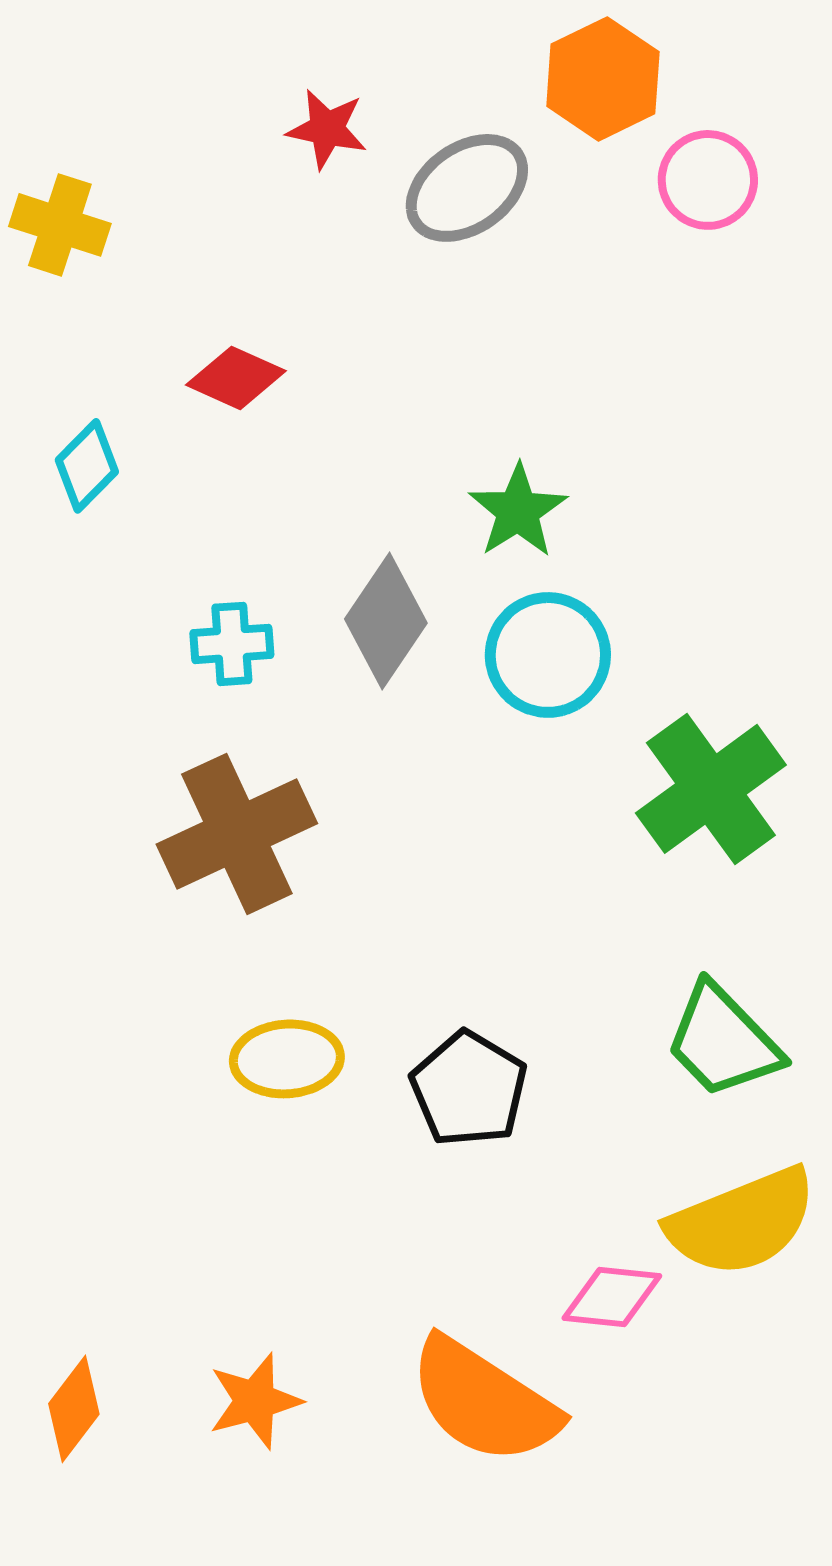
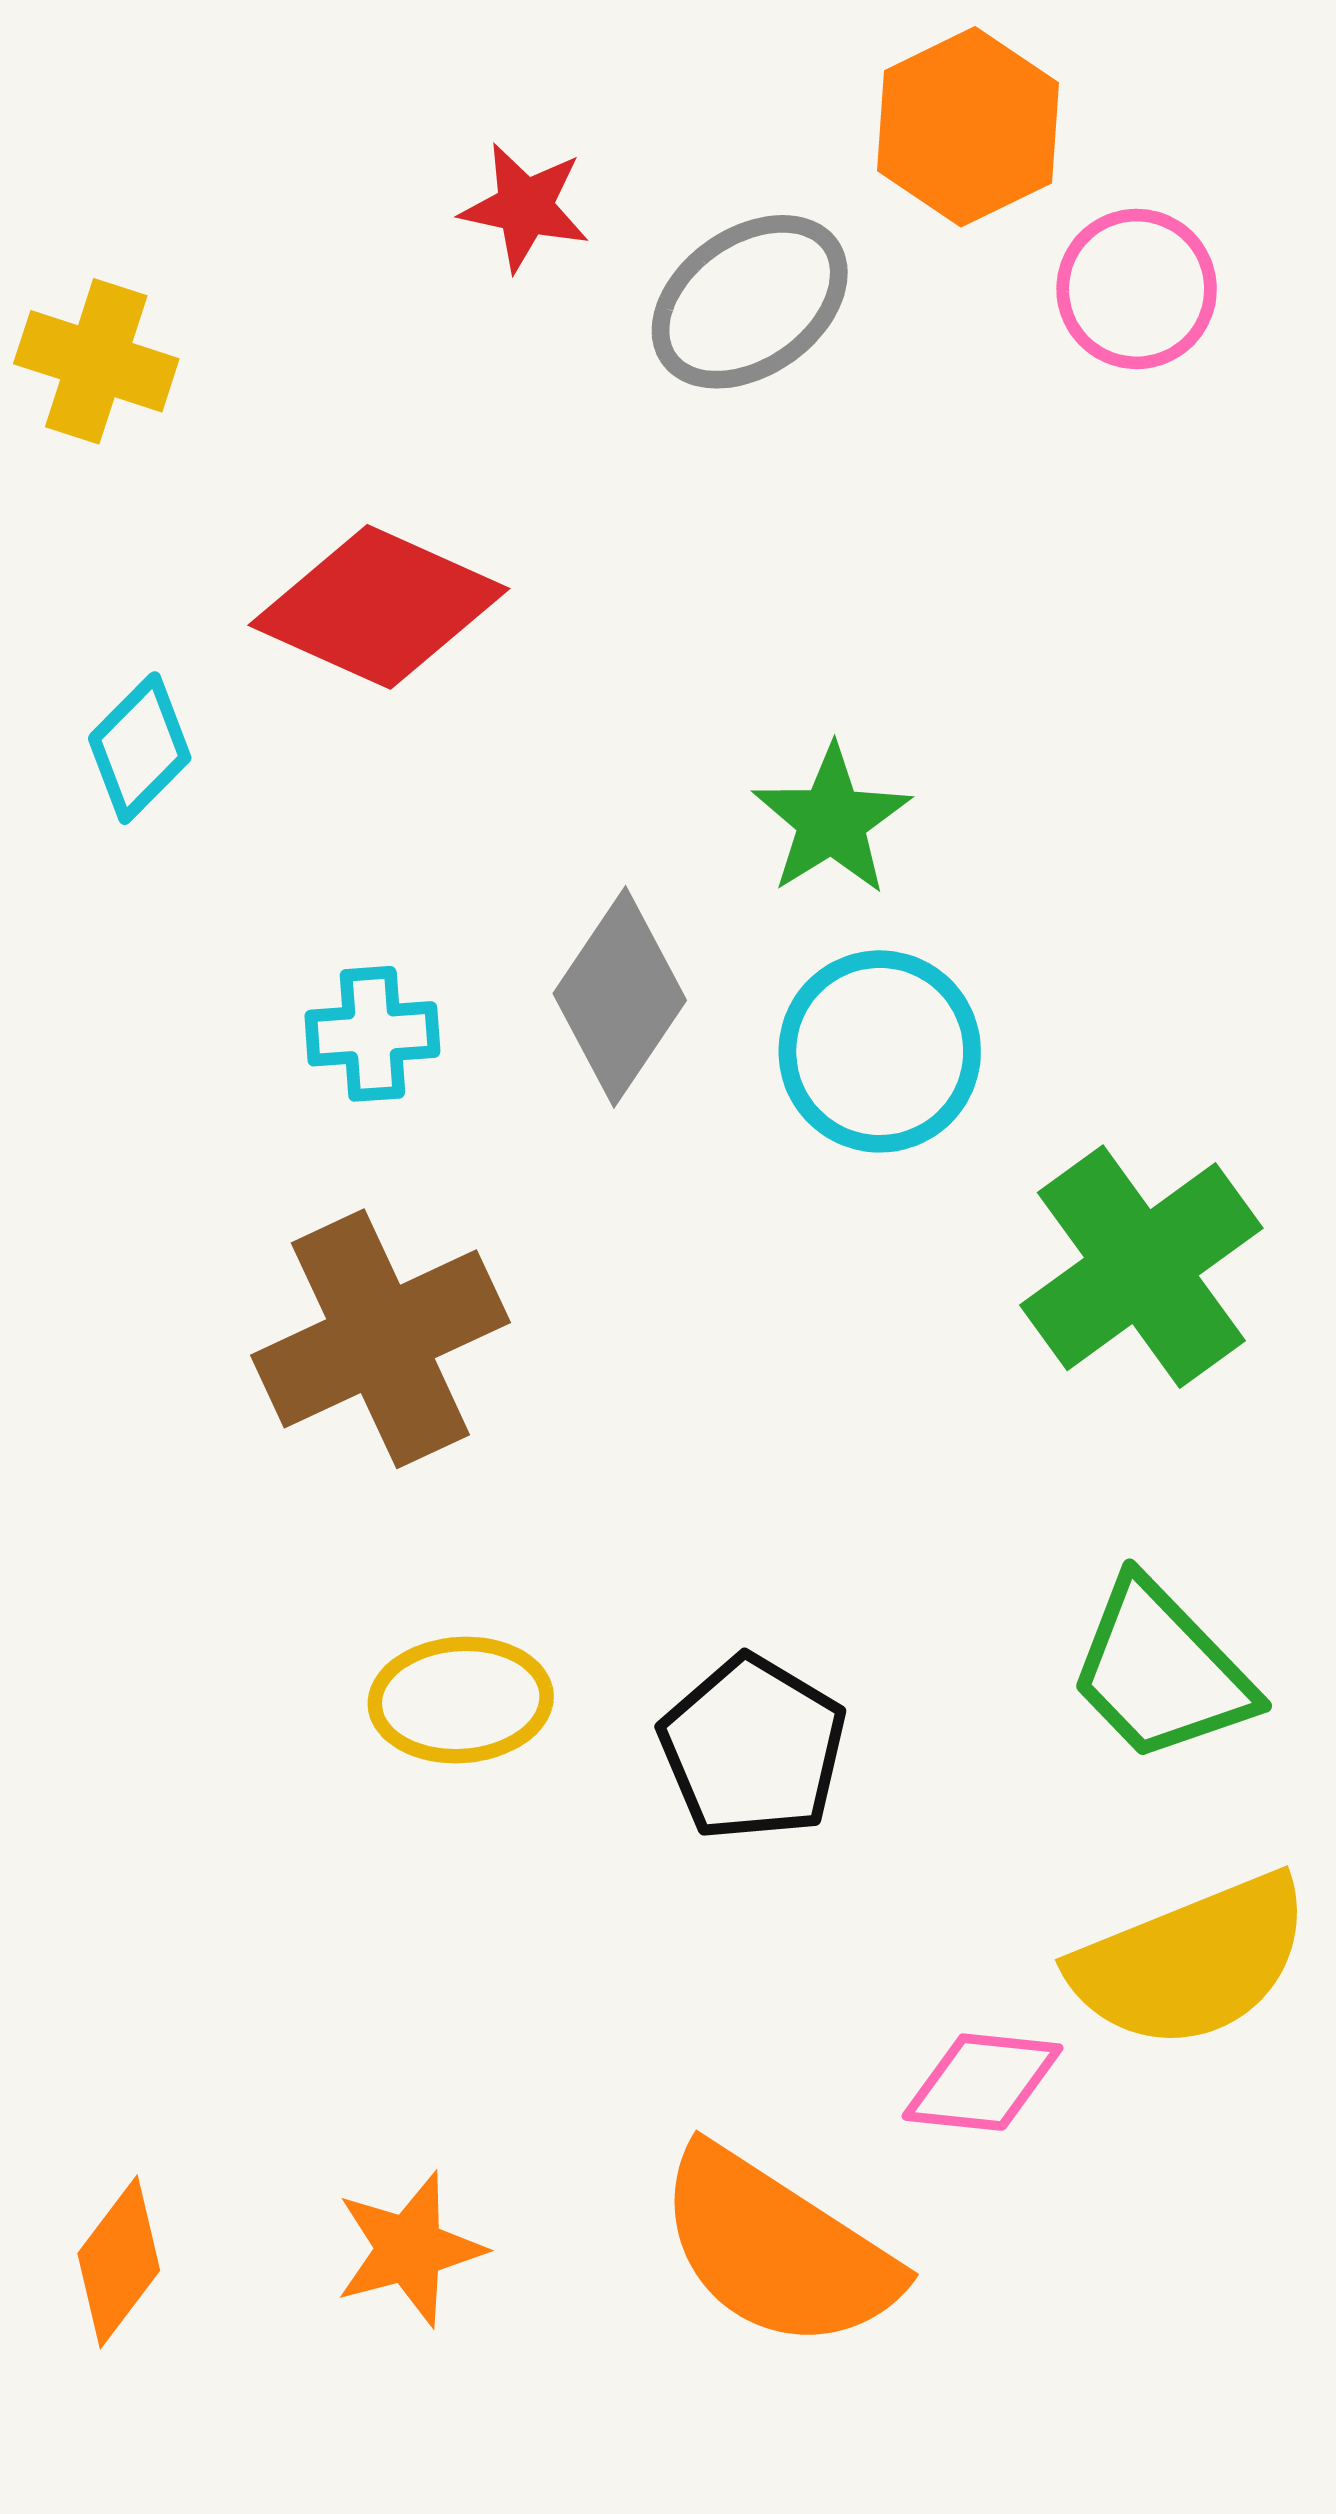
red diamond: (236, 378) -> (379, 607), size x1.6

